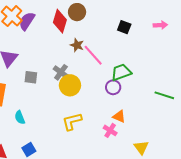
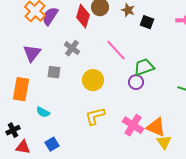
brown star: (77, 45) -> (128, 10), moved
gray cross: (61, 72) -> (72, 48), moved
orange triangle: (119, 116) -> (156, 127), moved, size x1.5
cyan semicircle: (20, 117) -> (43, 112), turned -40
pink cross: (110, 130) -> (133, 125), size x1.5

